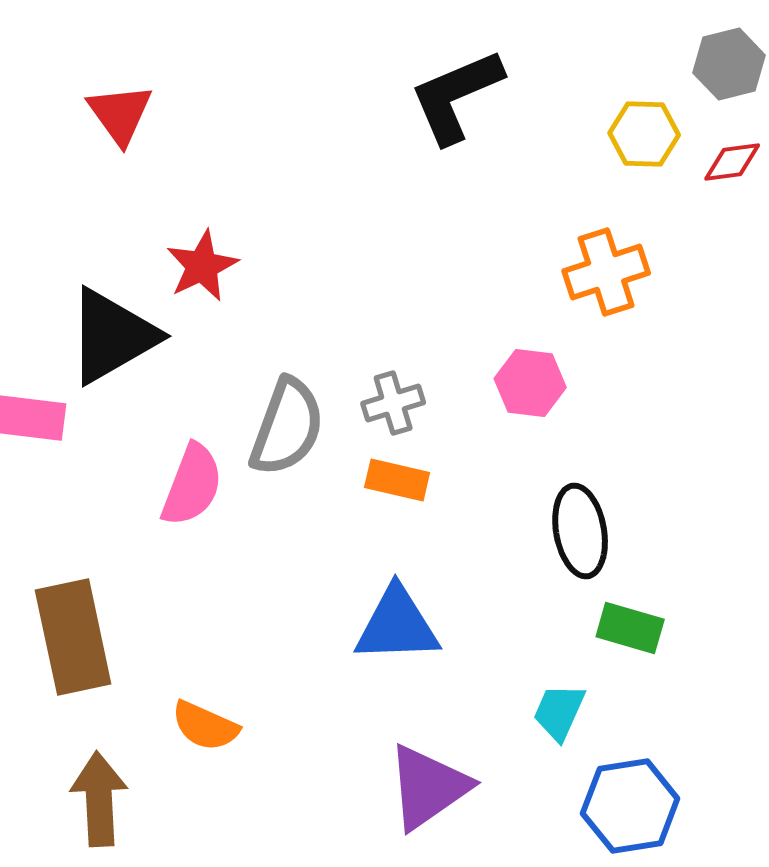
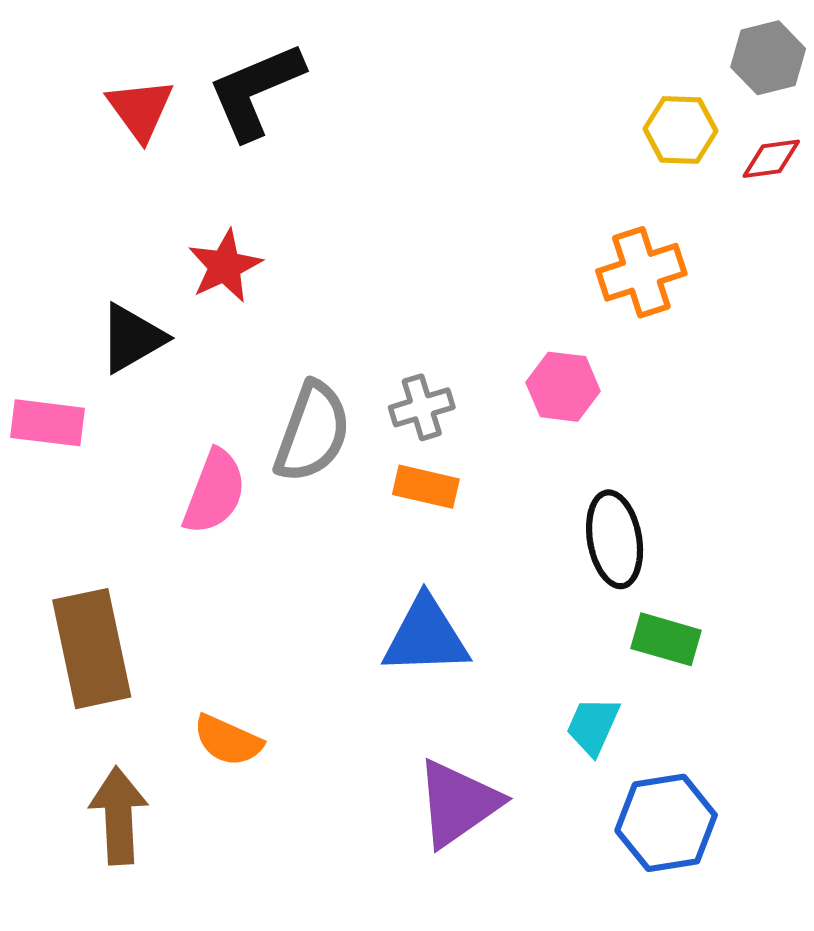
black L-shape: (456, 96) -> (256, 91), moved
black triangle: (112, 336) -> (132, 338), size x0.7

